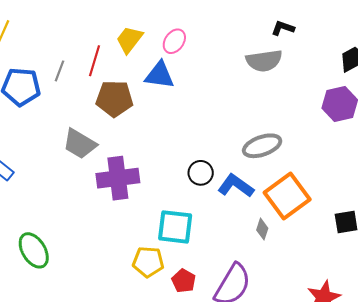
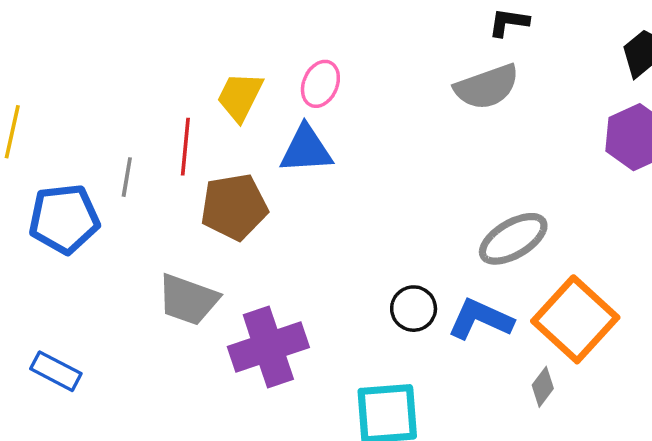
gray diamond: (262, 229) -> (543, 387), turned 30

